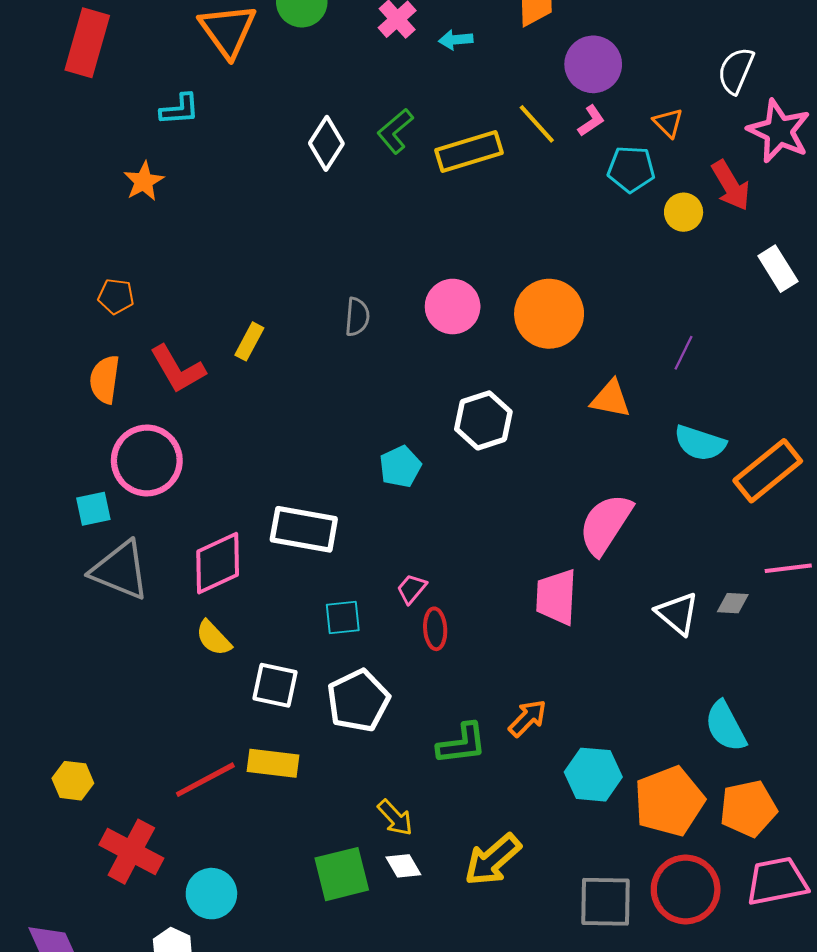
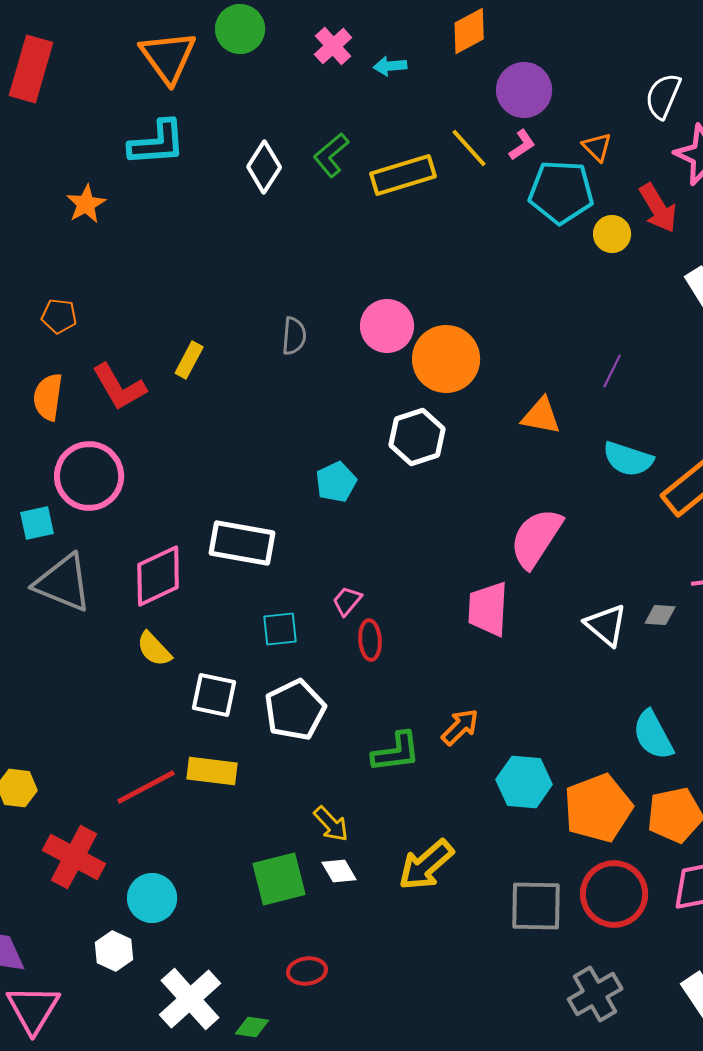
cyan L-shape: (180, 109) -> (157, 143), moved, size x1.5
cyan pentagon: (631, 169) -> (561, 192), size x1.4
orange circle: (549, 314) -> (446, 359), moved

